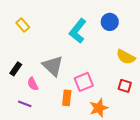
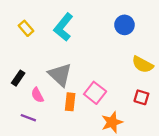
cyan L-shape: (78, 31) -> (63, 27), moved
pink square: (84, 82) -> (95, 93), turned -30
orange rectangle: (67, 98) -> (70, 102), moved

